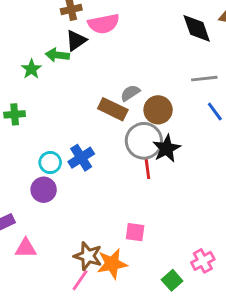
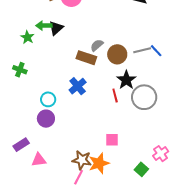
black triangle: (76, 40) -> (56, 28), moved
gray line: (204, 79) -> (142, 50), moved
green cross: (15, 114) -> (20, 70), turned 32
gray circle: (144, 141) -> (144, 97), moved
blue cross: (81, 158) -> (78, 86), moved

